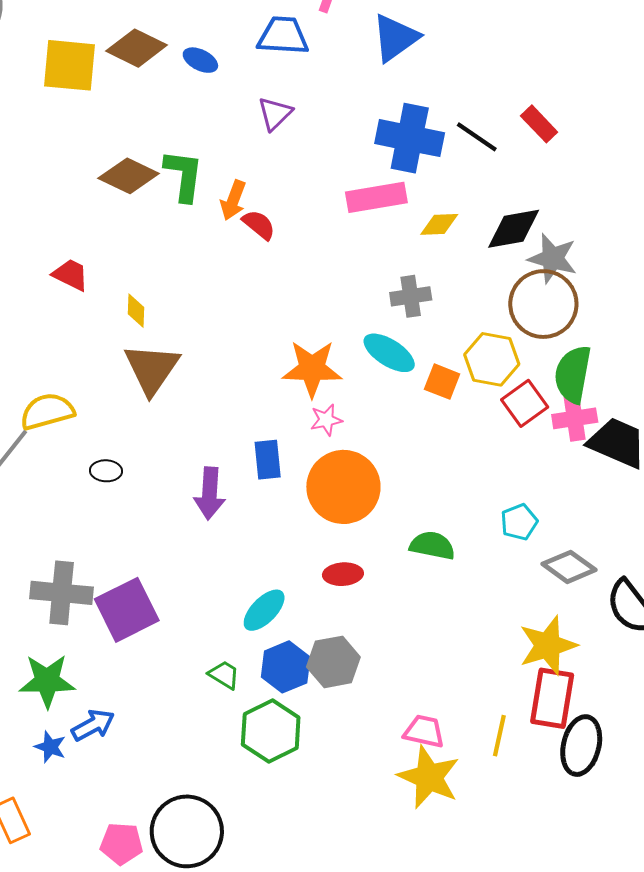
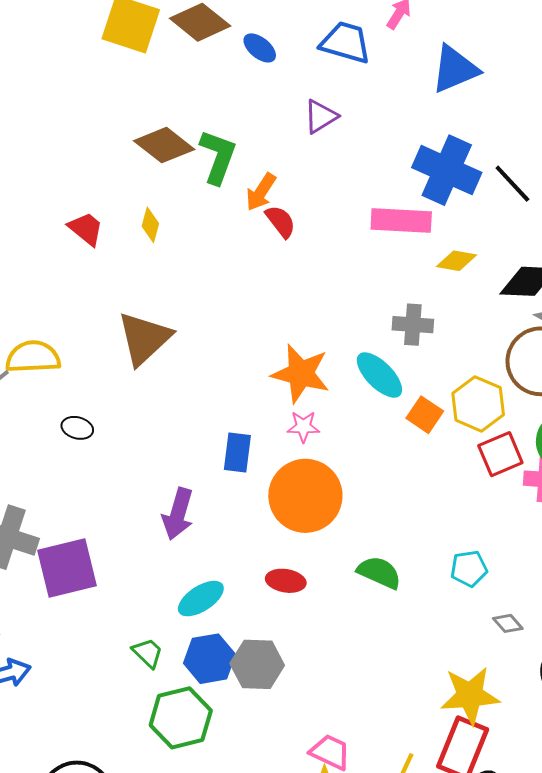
yellow diamond: (136, 311) -> (150, 225), moved
purple arrow: (210, 493) -> (178, 514), moved
gray diamond: (569, 567) -> (508, 623), size x0.6

